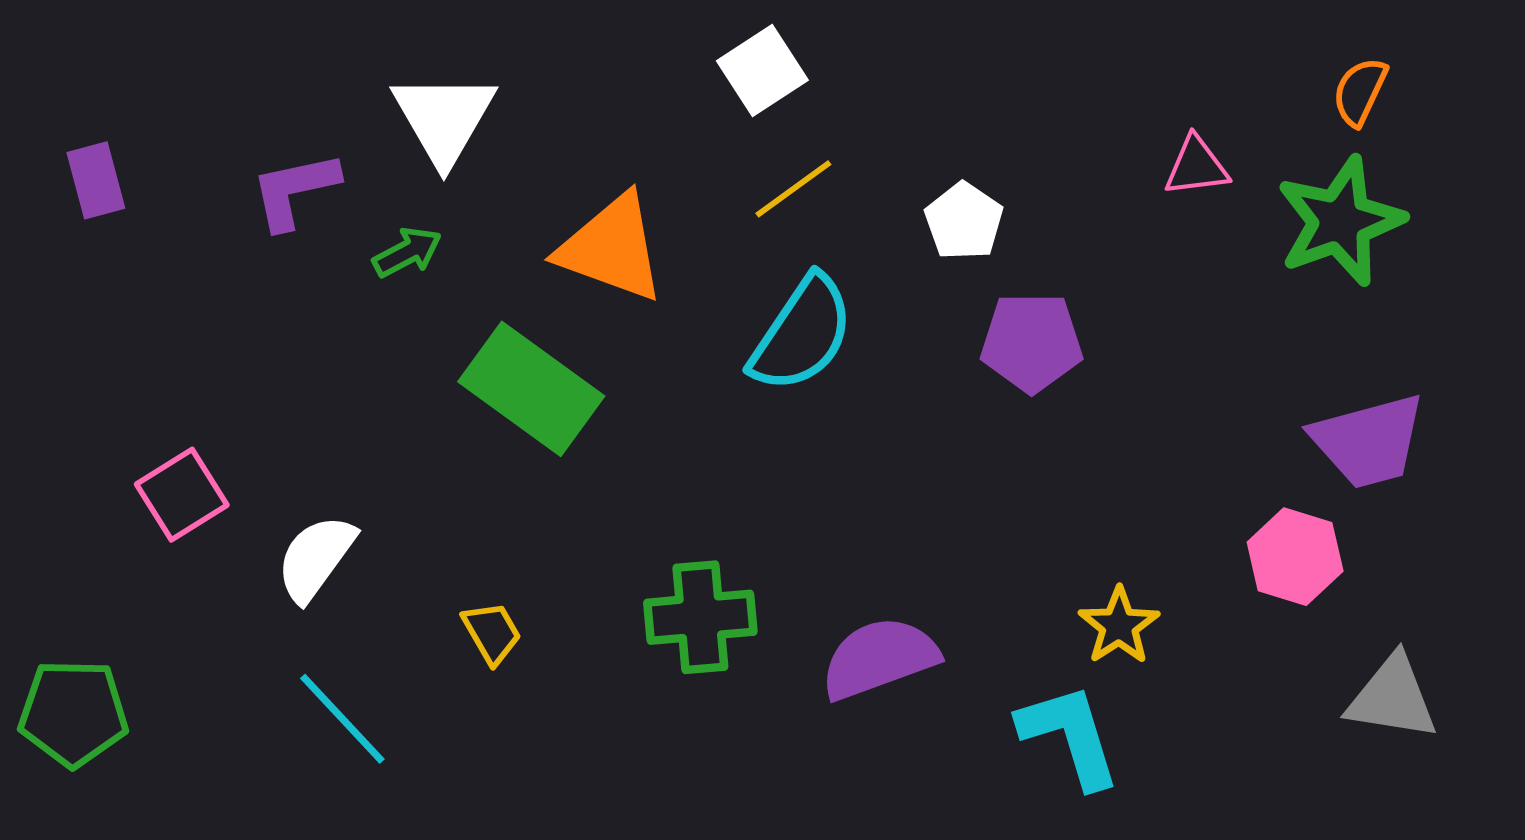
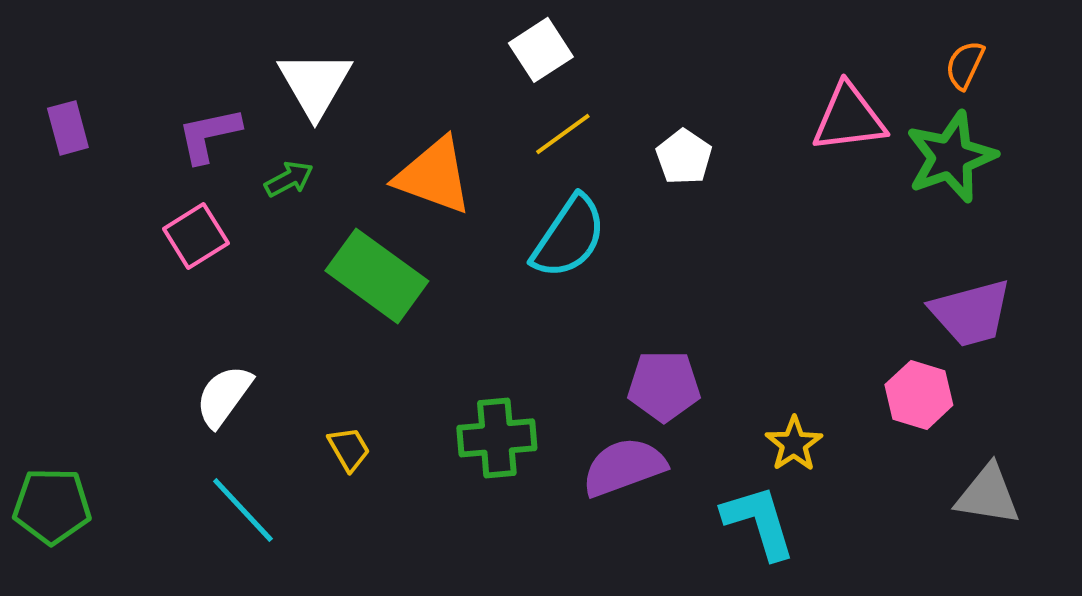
pink triangle: (1196, 166) -> (849, 118), size x1.6
purple pentagon: (1032, 342) -> (664, 386), moved
pink square: (182, 495) -> (196, 236), moved

